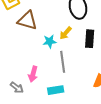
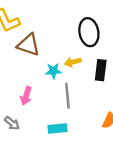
yellow arrow: (66, 33) -> (73, 62), turned 32
pink arrow: (33, 74) -> (26, 96), moved

